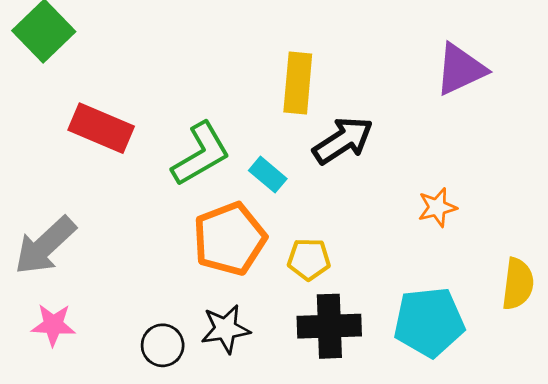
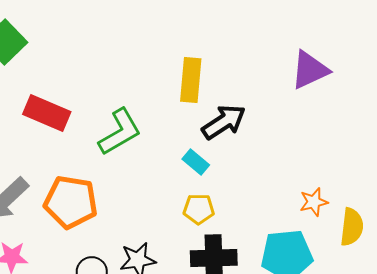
cyan rectangle: (268, 175) -> (196, 162), moved
orange star: (437, 207) -> (314, 202), moved
orange pentagon: (230, 239) -> (71, 202), moved, turned 30

